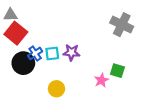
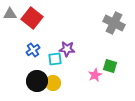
red square: (16, 33) -> (32, 18), moved
cyan square: (52, 53) -> (55, 59), moved
black circle: (23, 63) -> (37, 81), moved

